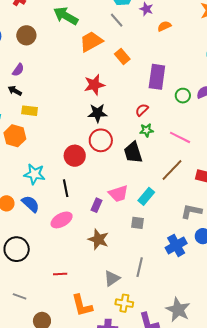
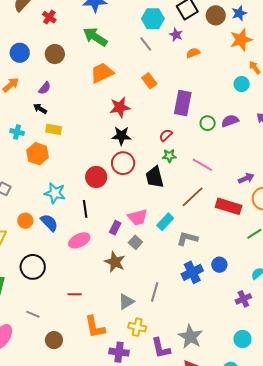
orange trapezoid: (91, 42) -> (102, 73), moved
gray L-shape: (191, 211) -> (187, 239), moved
gray square: (138, 223) -> (135, 242), moved, turned 32

